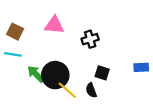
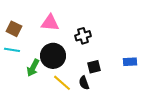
black square: (102, 73) -> (94, 67), turned -32
green arrow: (36, 74) -> (33, 68), turned -108
black circle: (55, 75) -> (53, 56), moved

